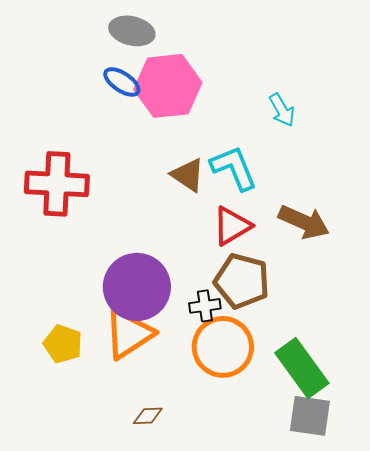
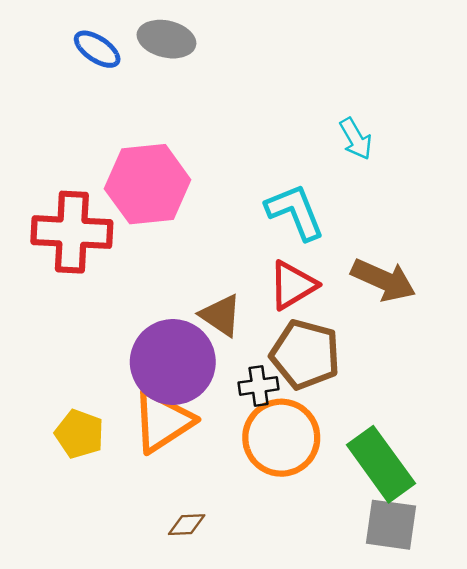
blue ellipse: (122, 82) -> (97, 49), moved
pink hexagon: (168, 86) -> (148, 184), moved
brown triangle: (188, 175) -> (221, 315), moved

